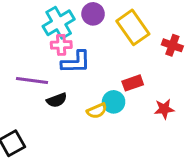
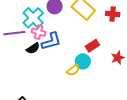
pink cross: (61, 45) -> (39, 32), turned 32
purple line: (32, 81) -> (14, 33), moved
black semicircle: (57, 100) -> (33, 48), moved

